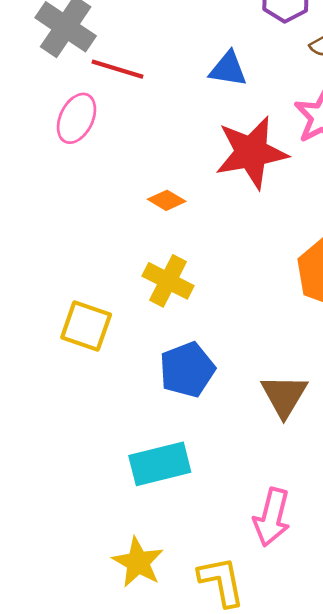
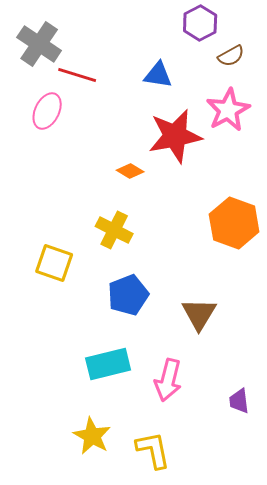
orange diamond: (167, 200) -> (130, 171), moved
pink arrow: (272, 517) -> (168, 380), moved

